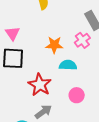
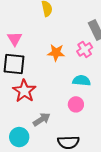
cyan semicircle: (68, 65) -> (82, 81), moved
red star: (40, 85) -> (24, 91), moved

